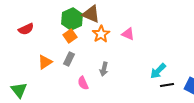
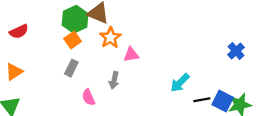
pink triangle: (128, 34) -> (131, 55), moved, turned -32
orange triangle: (45, 62) -> (14, 72), moved
black line: (167, 85) -> (202, 100), moved

